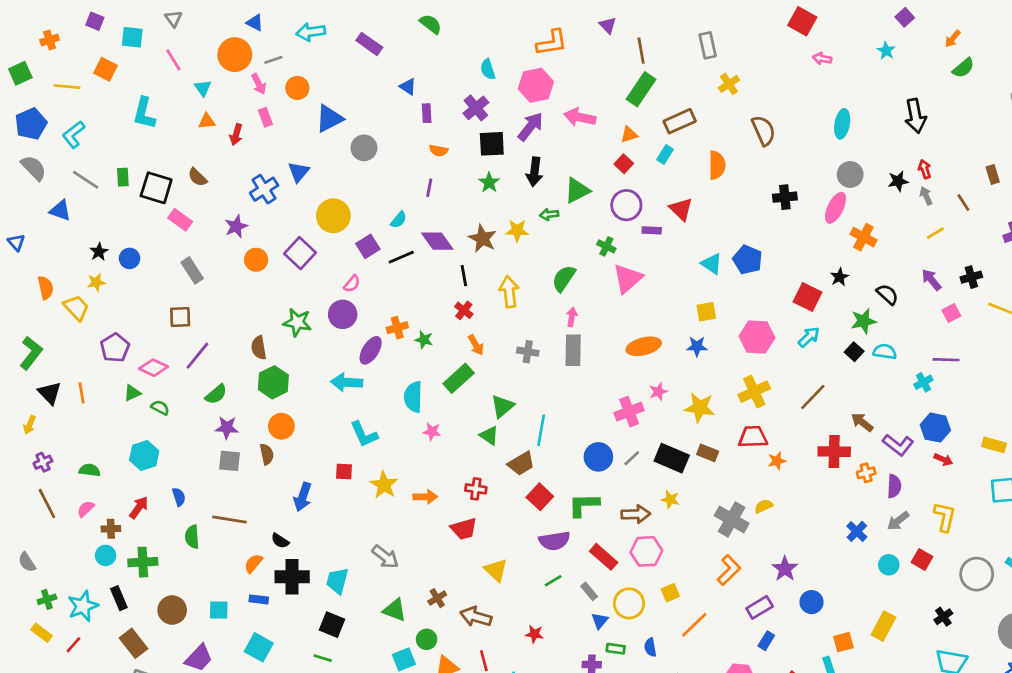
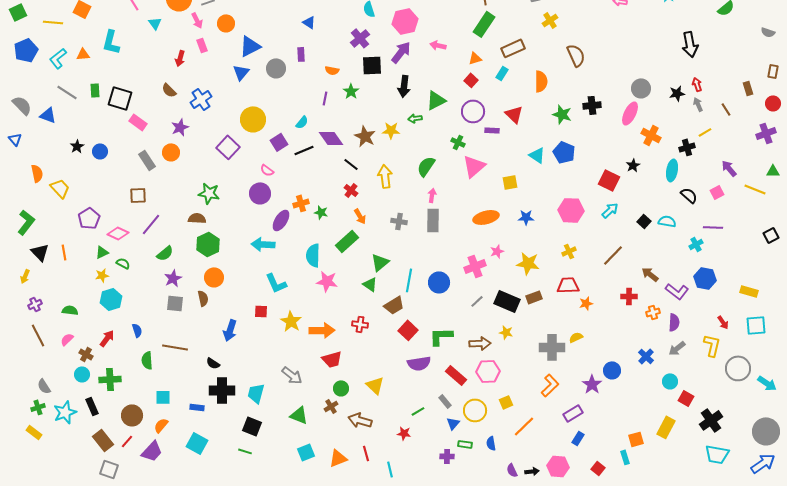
purple rectangle: (427, 113) -> (301, 54), moved
pink arrow: (580, 117) -> (438, 45), size x0.7
orange triangle: (207, 121) -> (83, 54), moved
cyan ellipse: (842, 124) -> (672, 170), moved
gray semicircle: (34, 168) -> (22, 105), moved
blue triangle: (299, 172) -> (241, 72), moved
brown semicircle: (197, 177) -> (169, 90), moved
green star: (489, 182) -> (351, 91), moved
orange circle: (256, 260) -> (171, 152), moved
black line: (464, 276) -> (351, 164), turned -42
black cross: (971, 277) -> (687, 147), moved
purple arrow: (931, 280) -> (729, 168), moved
yellow star: (96, 282) -> (102, 275), moved
pink semicircle: (352, 284) -> (267, 170), turned 88
black semicircle: (887, 294) -> (689, 195), moved
yellow square: (706, 312) -> (510, 182), moved
green star: (863, 321) -> (562, 114), moved, turned 30
green star: (297, 322) -> (209, 193), moved
brown semicircle: (259, 348) -> (197, 218), turned 102
yellow cross: (754, 392) -> (569, 251), size x0.6
purple star: (227, 428) -> (173, 278), turned -30
pink star: (432, 432) -> (327, 281), size x1.5
red cross: (834, 452) -> (629, 296), size x0.7
brown rectangle: (708, 453) -> (534, 297), turned -42
blue circle: (598, 457) -> (439, 282), moved
red arrow: (943, 460) -> (723, 322), moved, turned 32
orange arrow: (425, 497) -> (322, 330), size x1.4
gray cross: (732, 519) -> (552, 347), turned -30
brown cross: (111, 529) -> (86, 354), turned 32
red trapezoid: (464, 529) -> (332, 359), moved
red square: (922, 559) -> (686, 398), moved
gray semicircle: (27, 562) -> (44, 386), moved
orange semicircle: (253, 563) -> (161, 425), moved
gray circle: (977, 574) -> (738, 368), moved
green line: (553, 581) -> (418, 411), moved
blue circle: (812, 602) -> (612, 370), moved
cyan square: (219, 610) -> (163, 397), moved
black cross: (943, 617) -> (711, 420), size x1.6
green circle: (427, 639) -> (341, 388), moved
red line: (74, 645) -> (127, 441), moved

